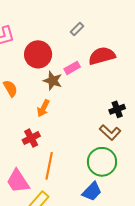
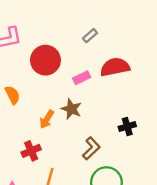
brown star: (53, 81) -> (71, 109), moved
brown L-shape: (110, 132) -> (91, 148), moved, turned -90

